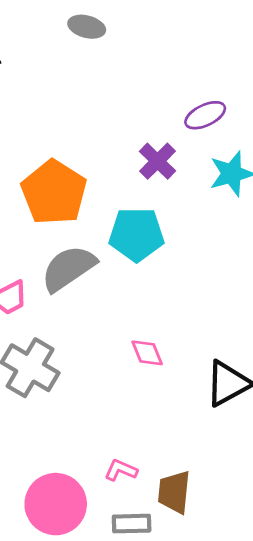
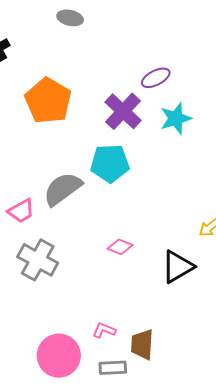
purple cross: (157, 161) -> (123, 111), size x1.4
orange pentagon: (54, 192) -> (48, 101), moved
pink diamond: (147, 353) -> (120, 247), turned -45

